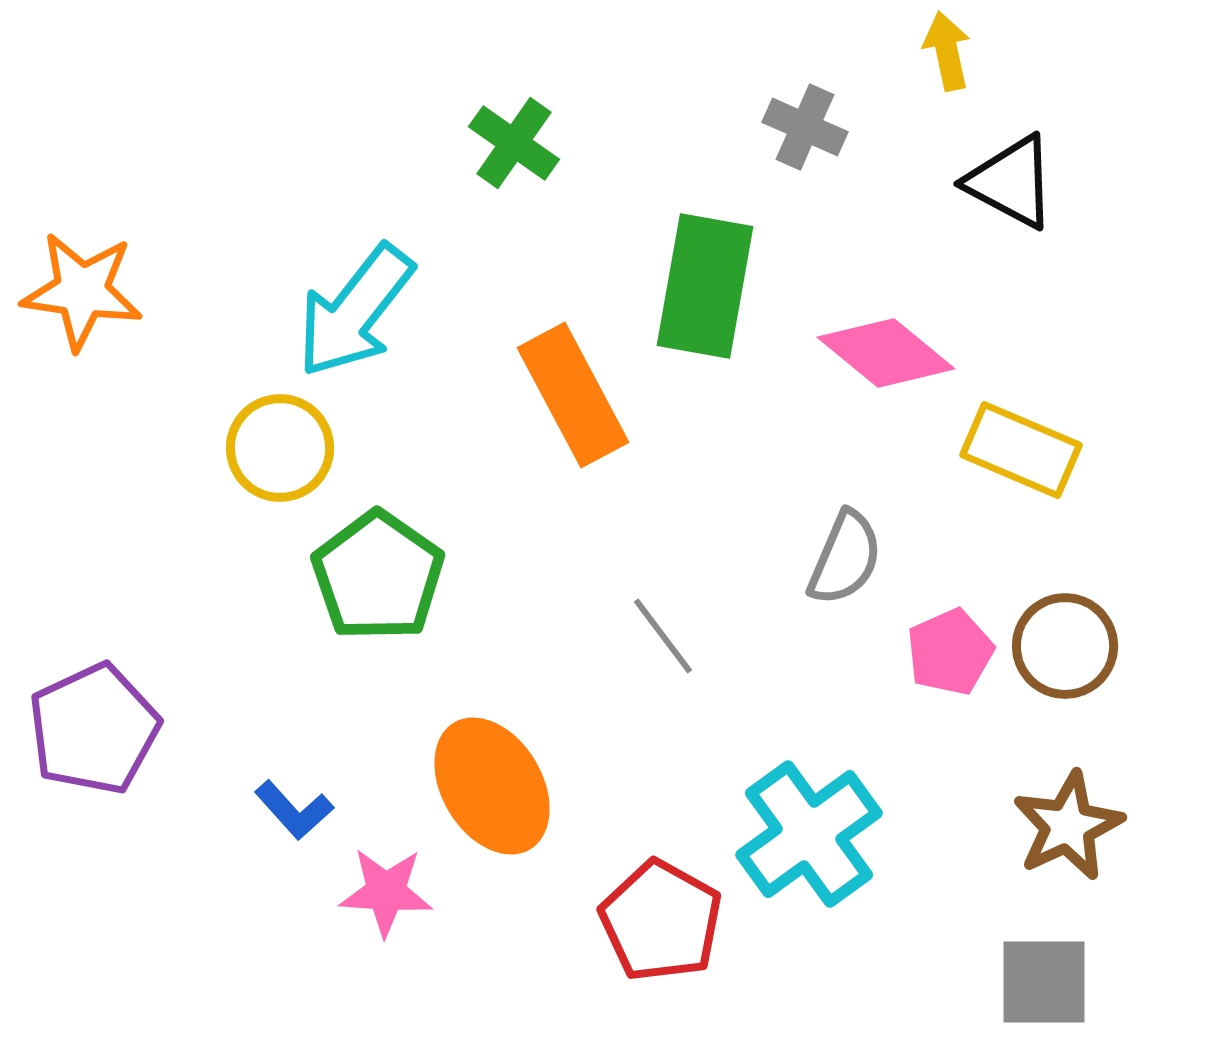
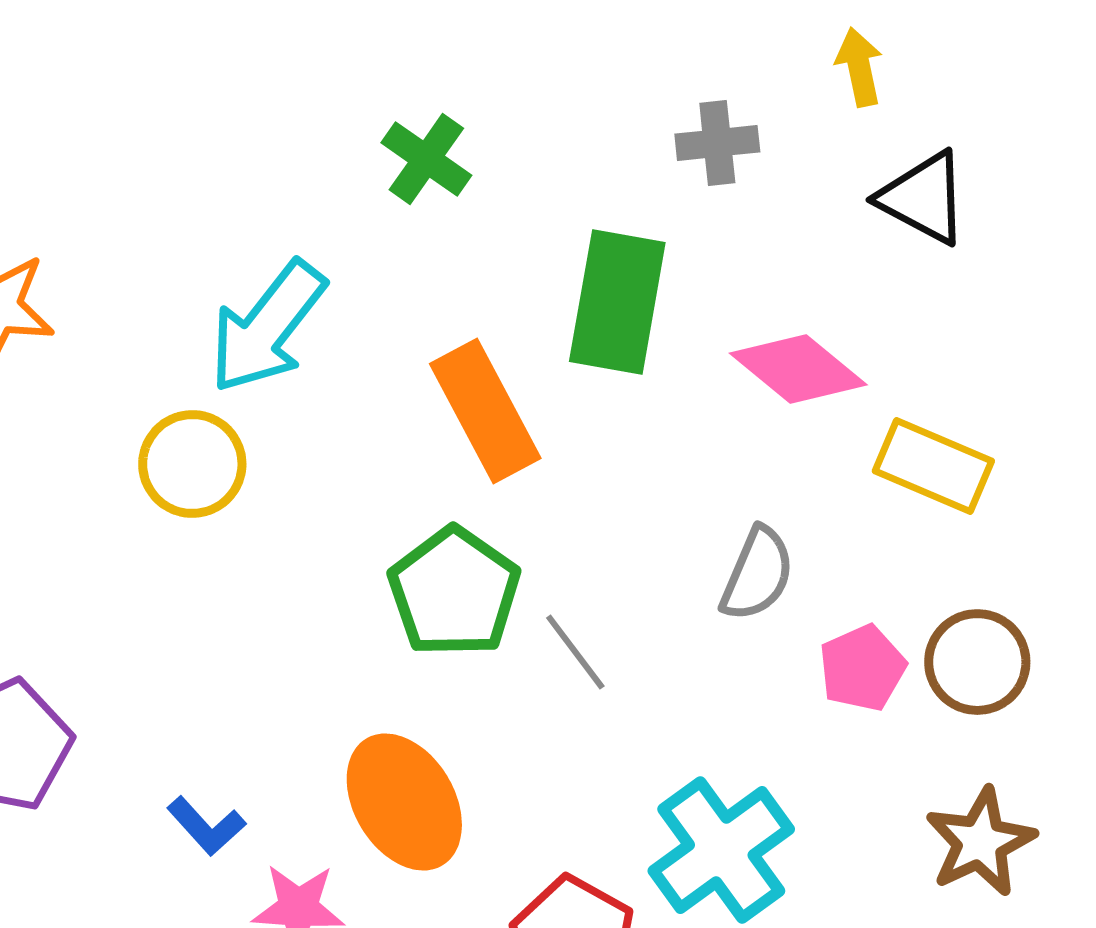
gray cross: (805, 127) -> (717, 143), turned -30
green pentagon: (378, 576) -> (454, 592), moved

